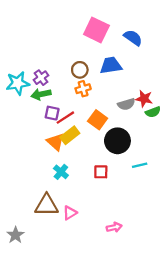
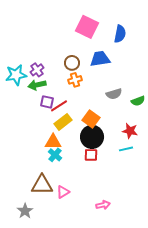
blue semicircle: (133, 38) -> (120, 34), turned 66
red star: (144, 99) -> (130, 131), moved
orange square: (98, 120) -> (91, 119), moved
black circle: (117, 141) -> (92, 137), moved
orange triangle: (55, 142) -> (53, 142), moved, turned -42
gray star: (15, 235) -> (25, 211), moved

